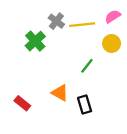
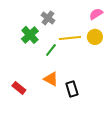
yellow line: (82, 25) -> (70, 38), moved
green line: (87, 66) -> (51, 50), moved

